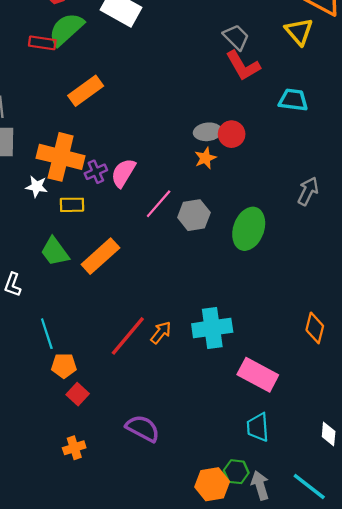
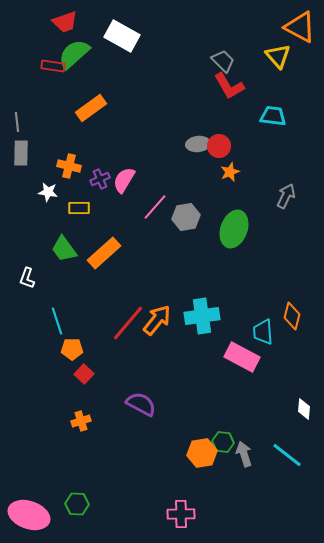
orange cross: (61, 157) -> (69, 166), size x0.6
orange star: (205, 158) -> (230, 172), moved
orange arrow: (161, 333) -> (157, 320), size x1.5
cyan trapezoid: (258, 427) -> (263, 332), moved

